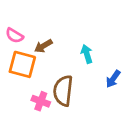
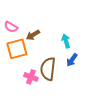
orange square: (22, 64) -> (17, 49), turned -30
blue arrow: (113, 79) -> (72, 60), moved

